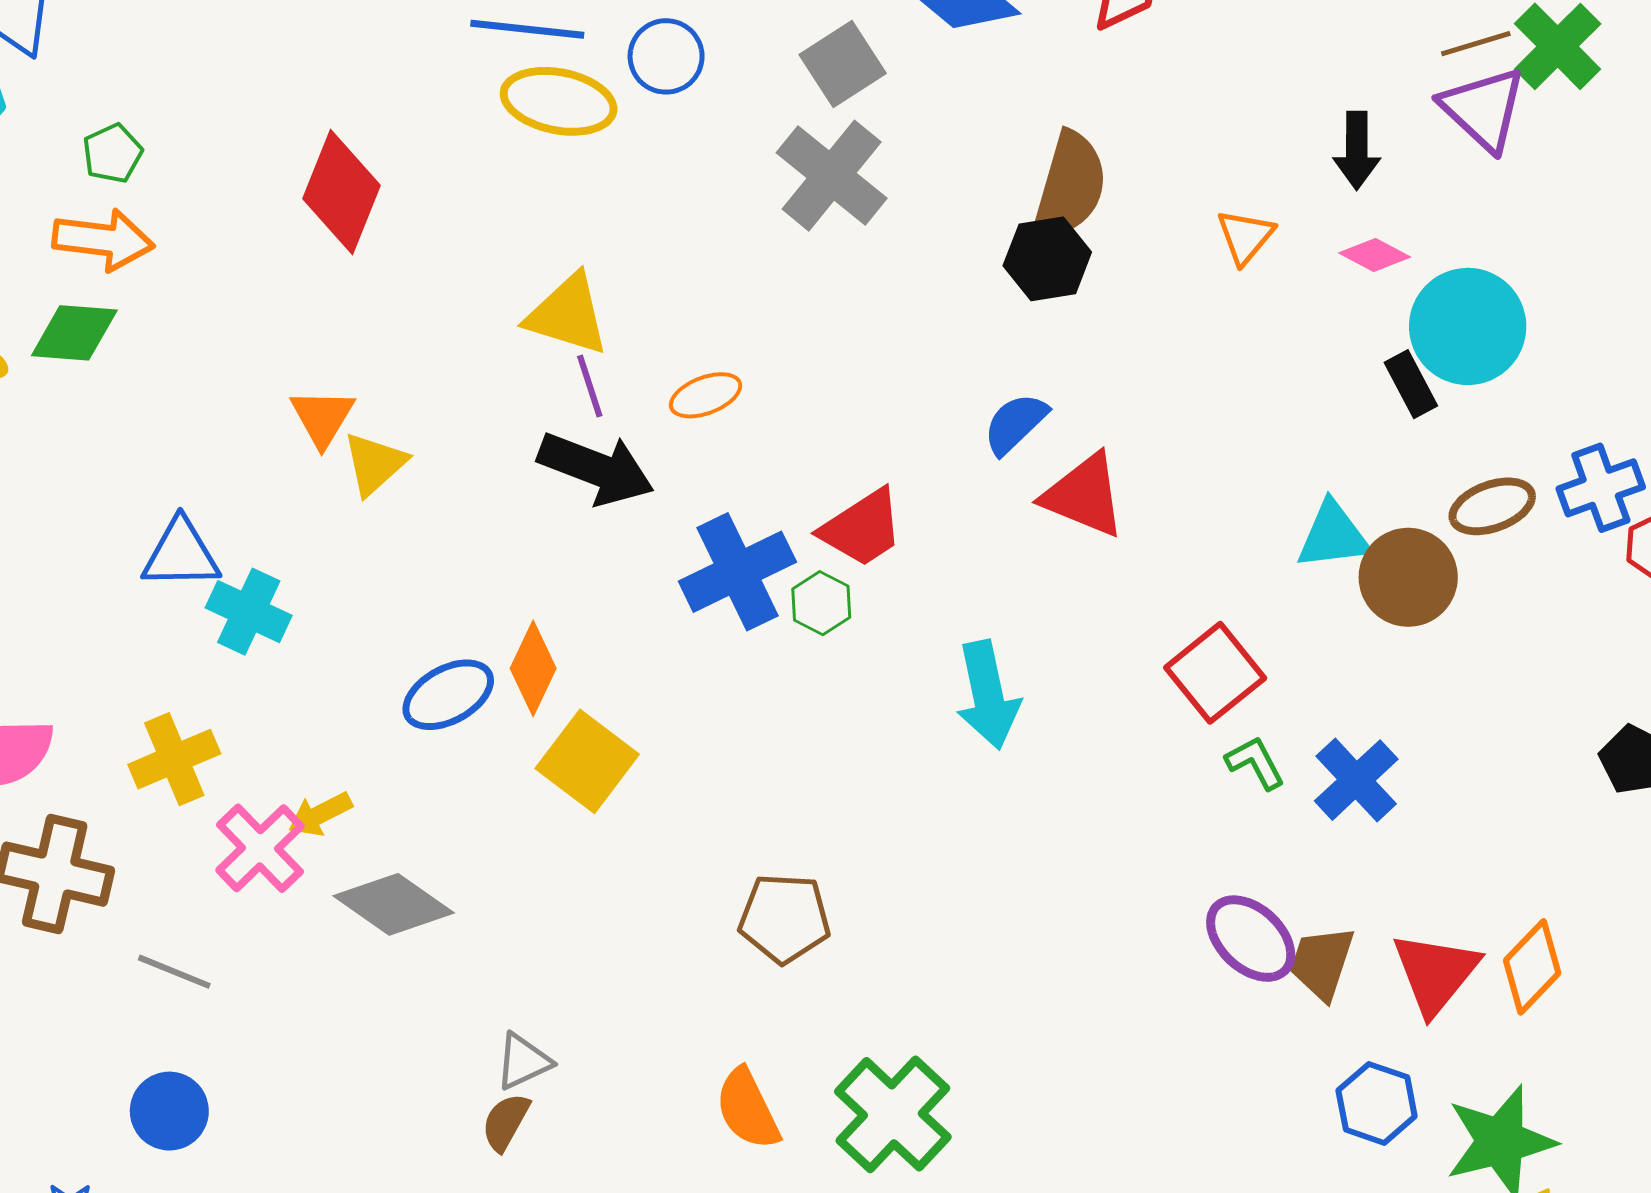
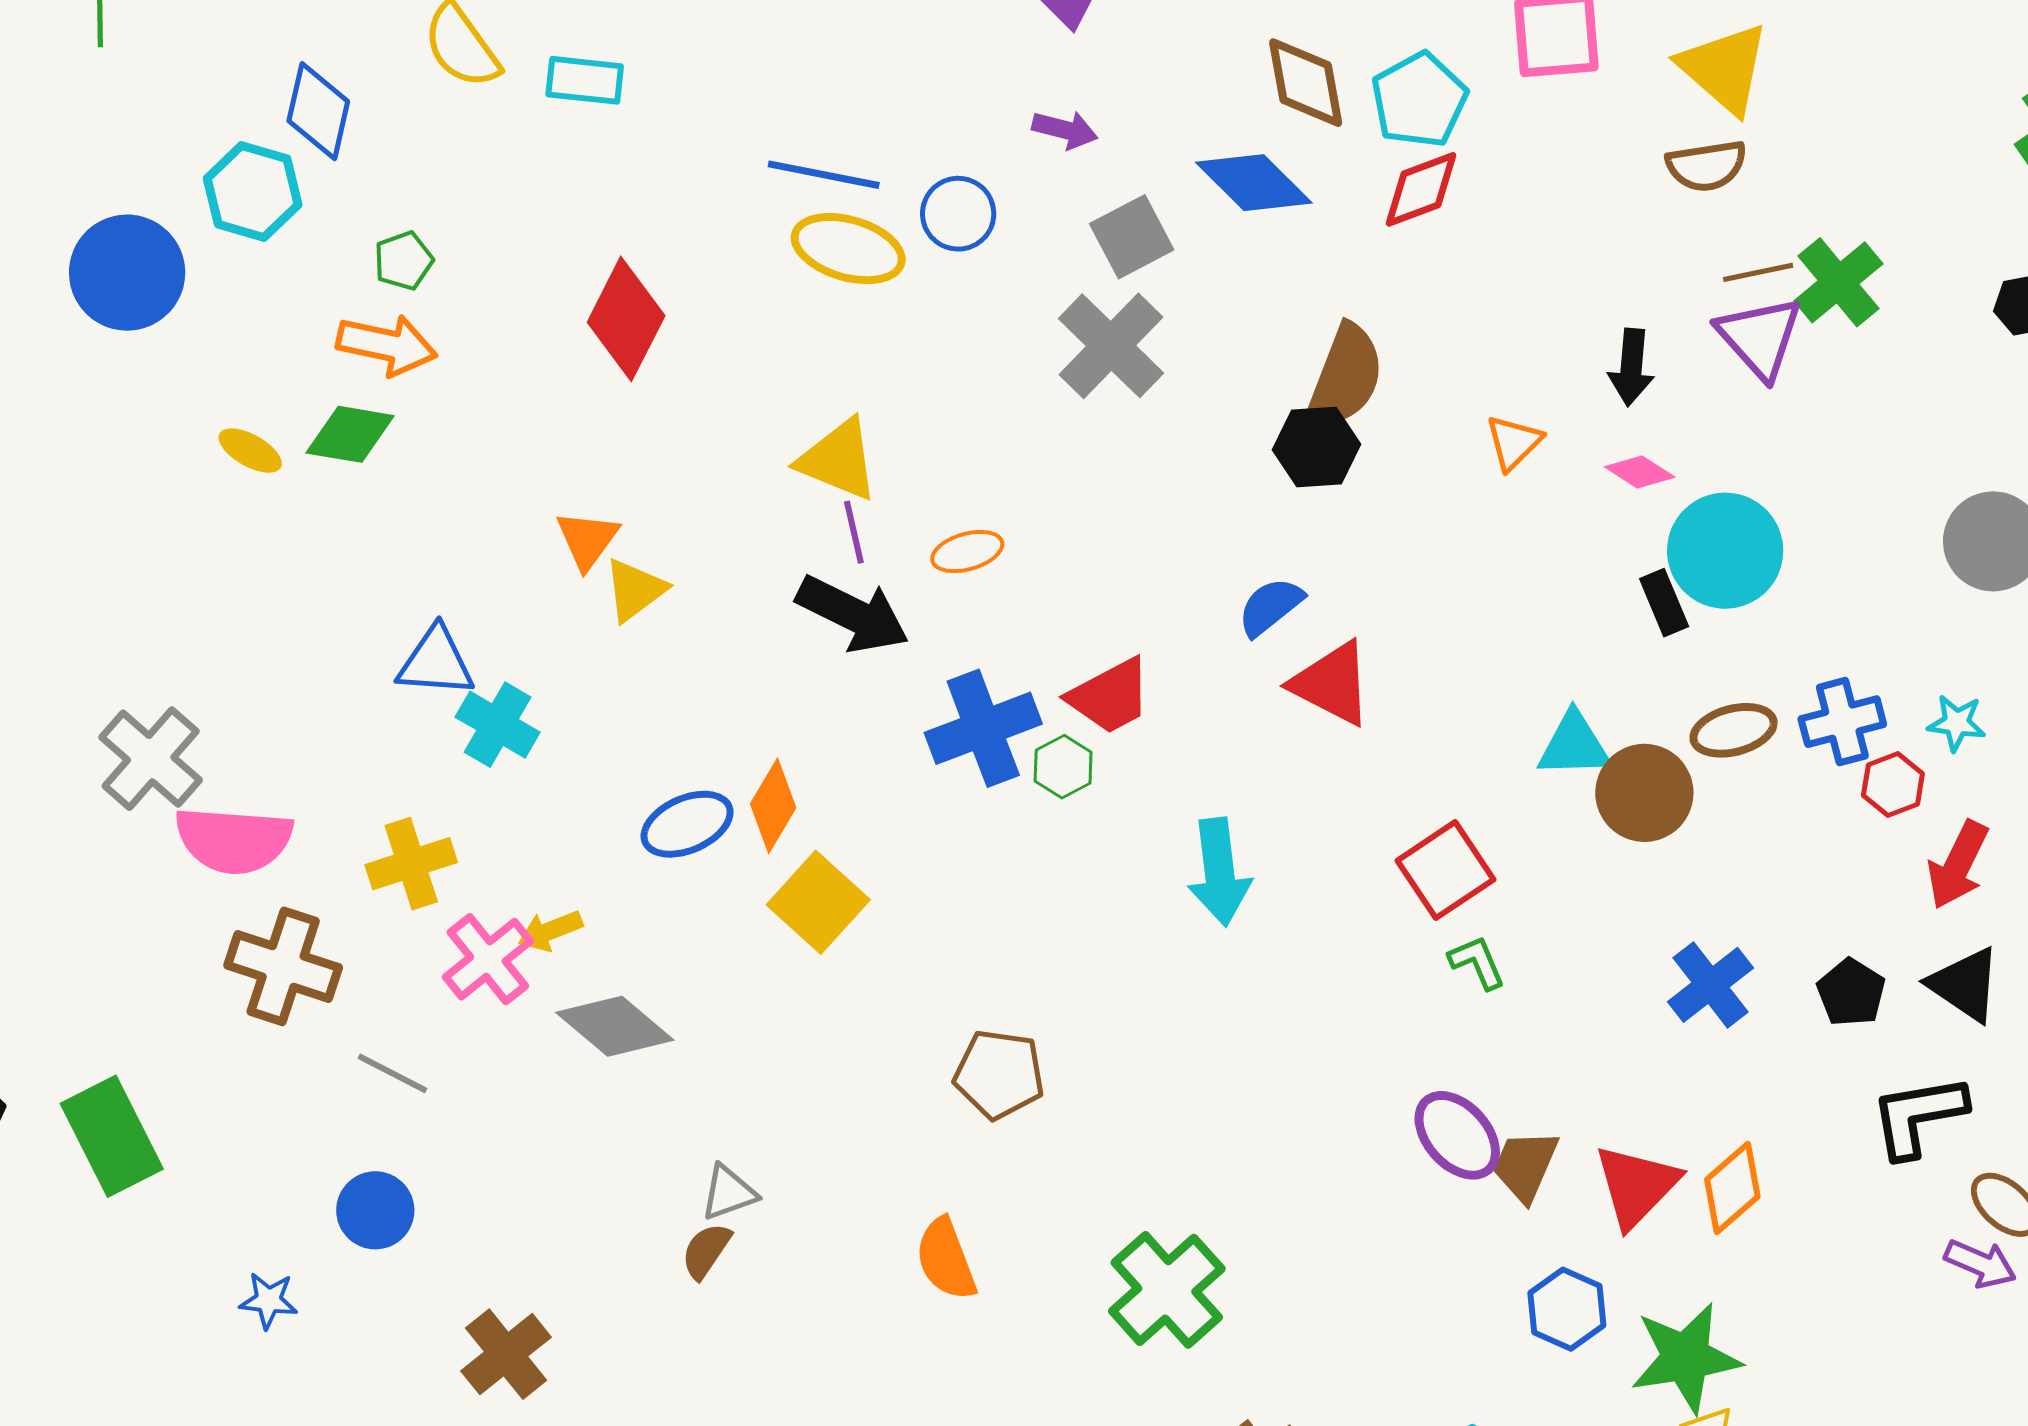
blue cross: (1356, 780) -> (1711, 985), moved
green cross: (893, 1114) -> (1167, 1290), moved

